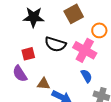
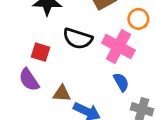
red square: (28, 54) -> (40, 52), turned 32

